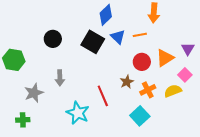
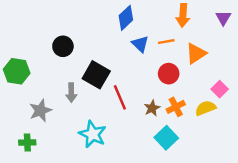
black square: (93, 42) -> (96, 75), moved
purple triangle: (188, 49) -> (223, 18), moved
orange triangle: (165, 58) -> (196, 53), moved
brown star: (127, 82) -> (152, 108), moved
red line: (103, 96) -> (120, 97), moved

